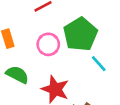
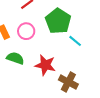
pink circle: (48, 44) -> (26, 31), moved

